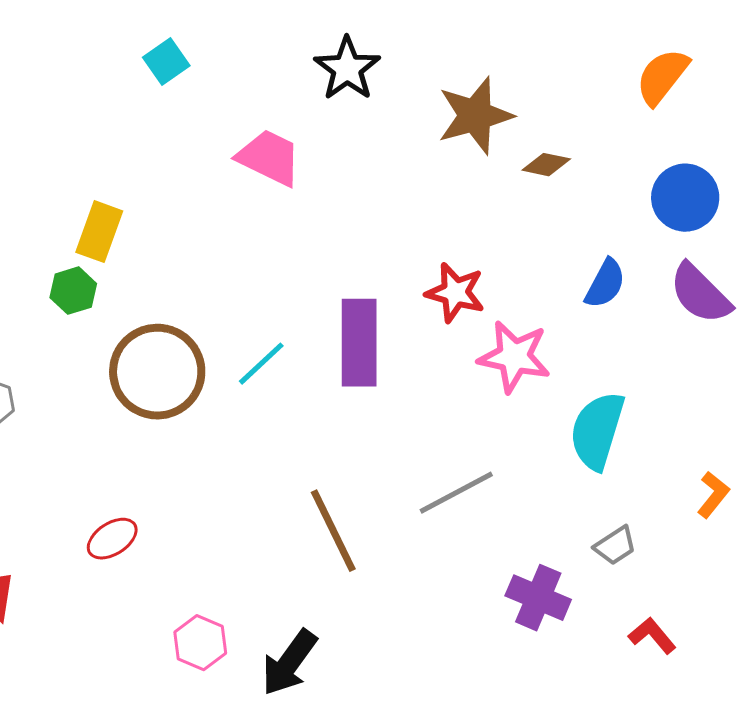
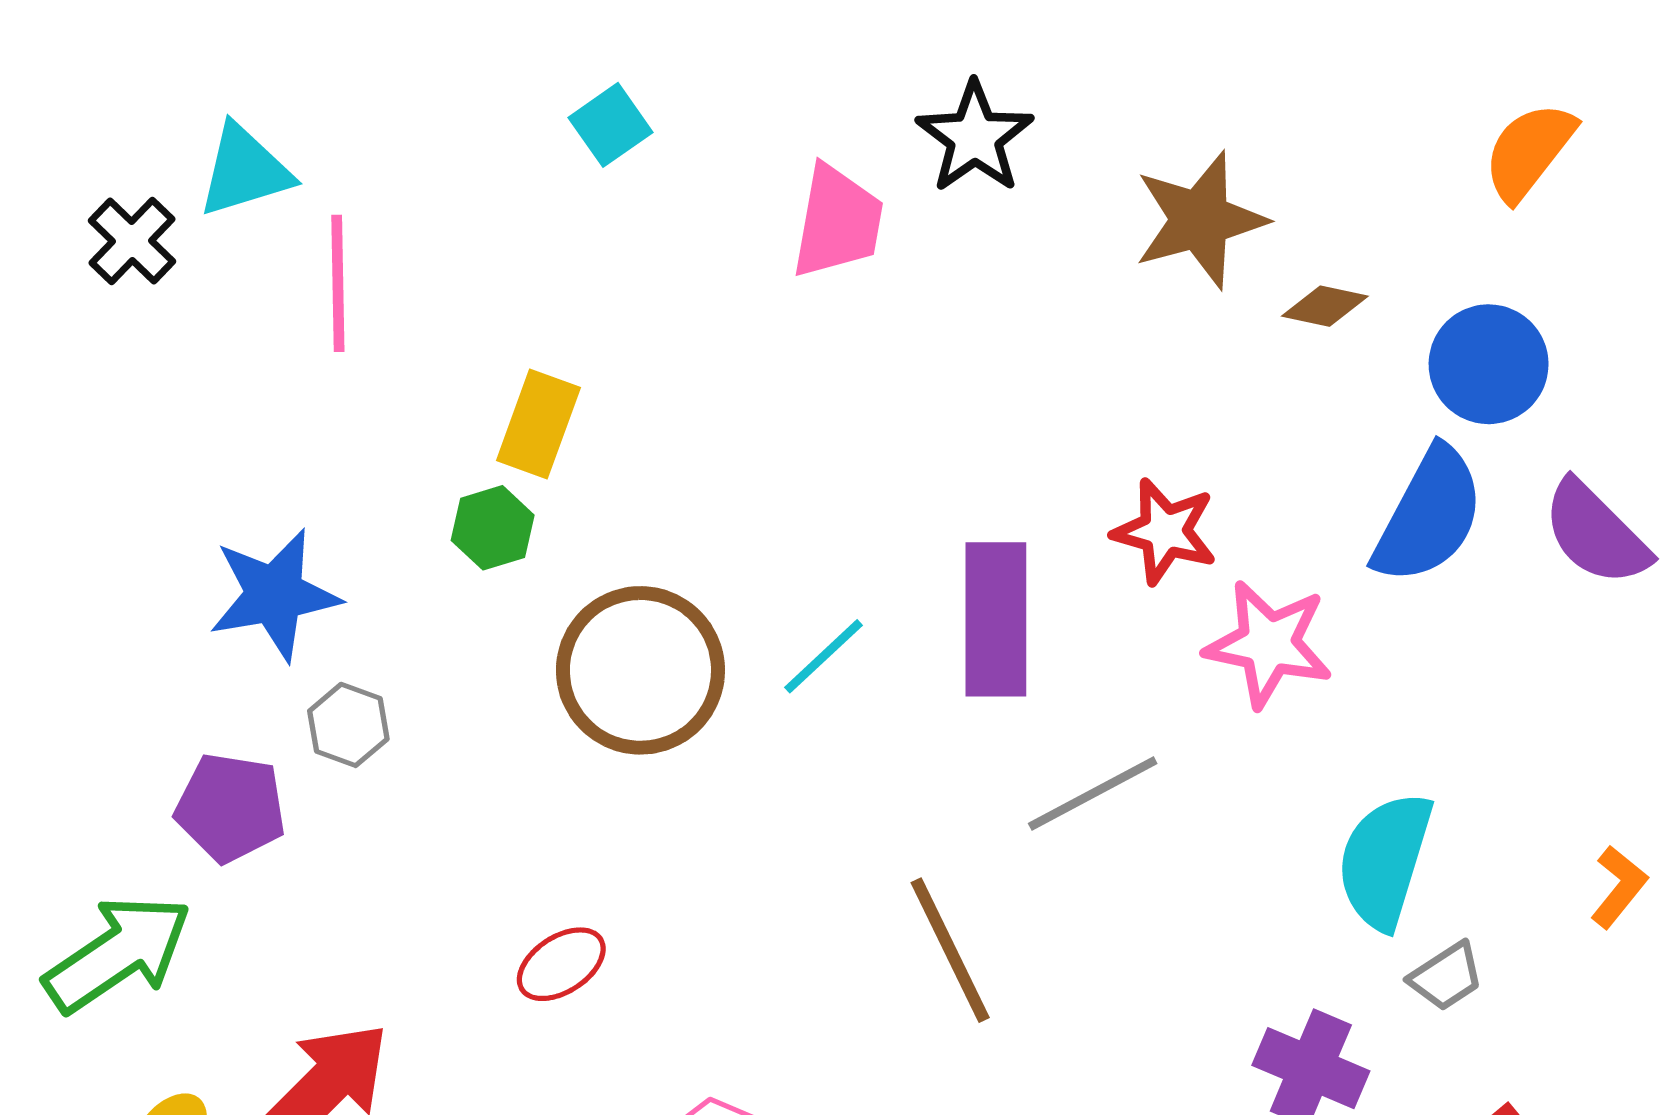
cyan square: (166, 62) -> (611, 125), moved
pink trapezoid: (269, 158) -> (838, 222), moved, turned 74
blue circle: (685, 198) -> (1489, 364), moved
blue semicircle: (605, 284) -> (1429, 516), size x1.6
cyan semicircle: (597, 431) -> (1385, 860), moved
gray line: (456, 493) -> (1093, 794), moved

